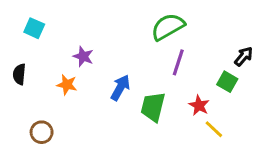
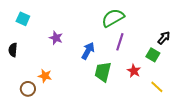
orange star: (67, 85) -> (45, 76), moved
blue arrow: (120, 88) -> (88, 51), moved
yellow line: (214, 129) -> (157, 87), moved

